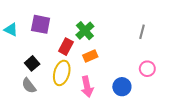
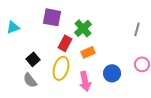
purple square: (41, 24) -> (52, 17), moved
cyan triangle: (11, 30) -> (13, 27), turned -48
blue circle: (122, 87) -> (112, 73), moved

